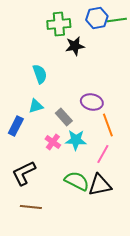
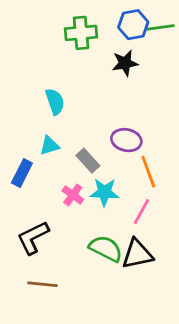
black star: (75, 46) -> (125, 63), moved

